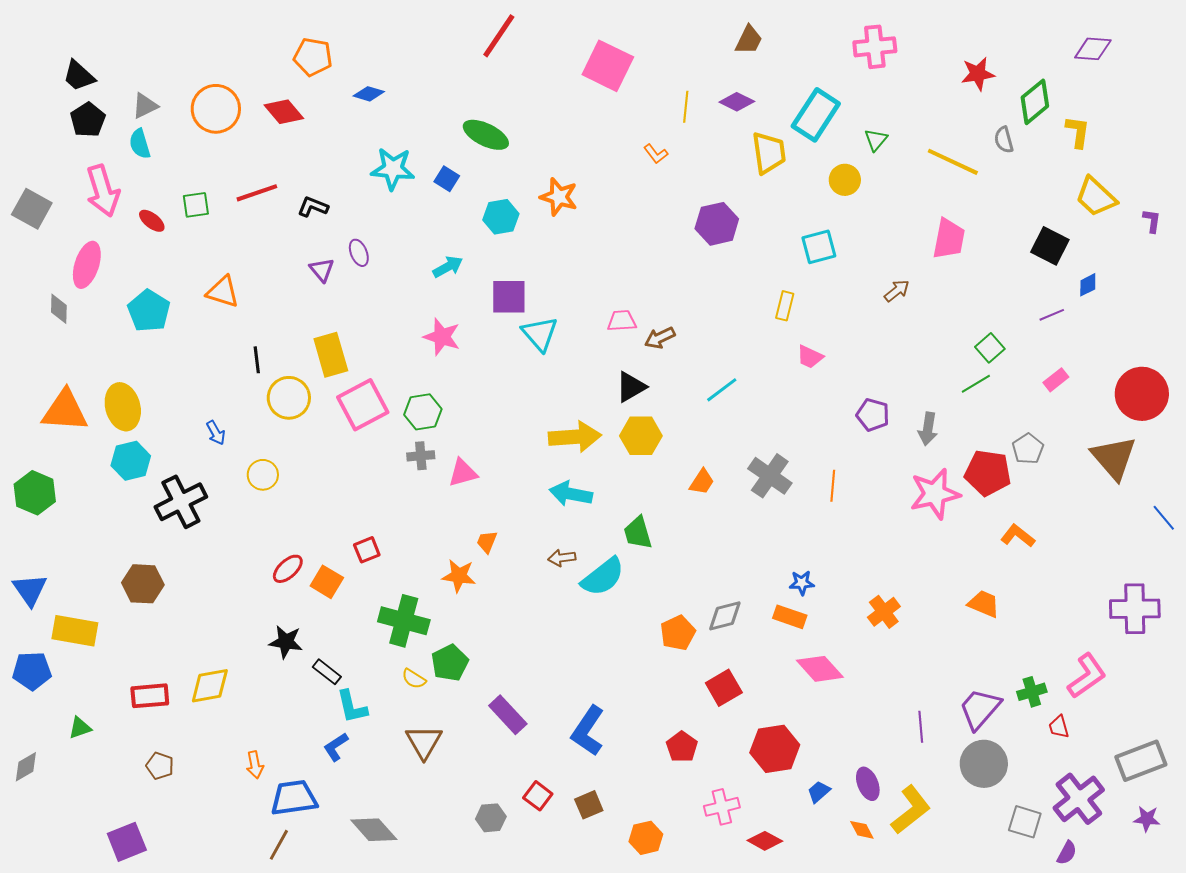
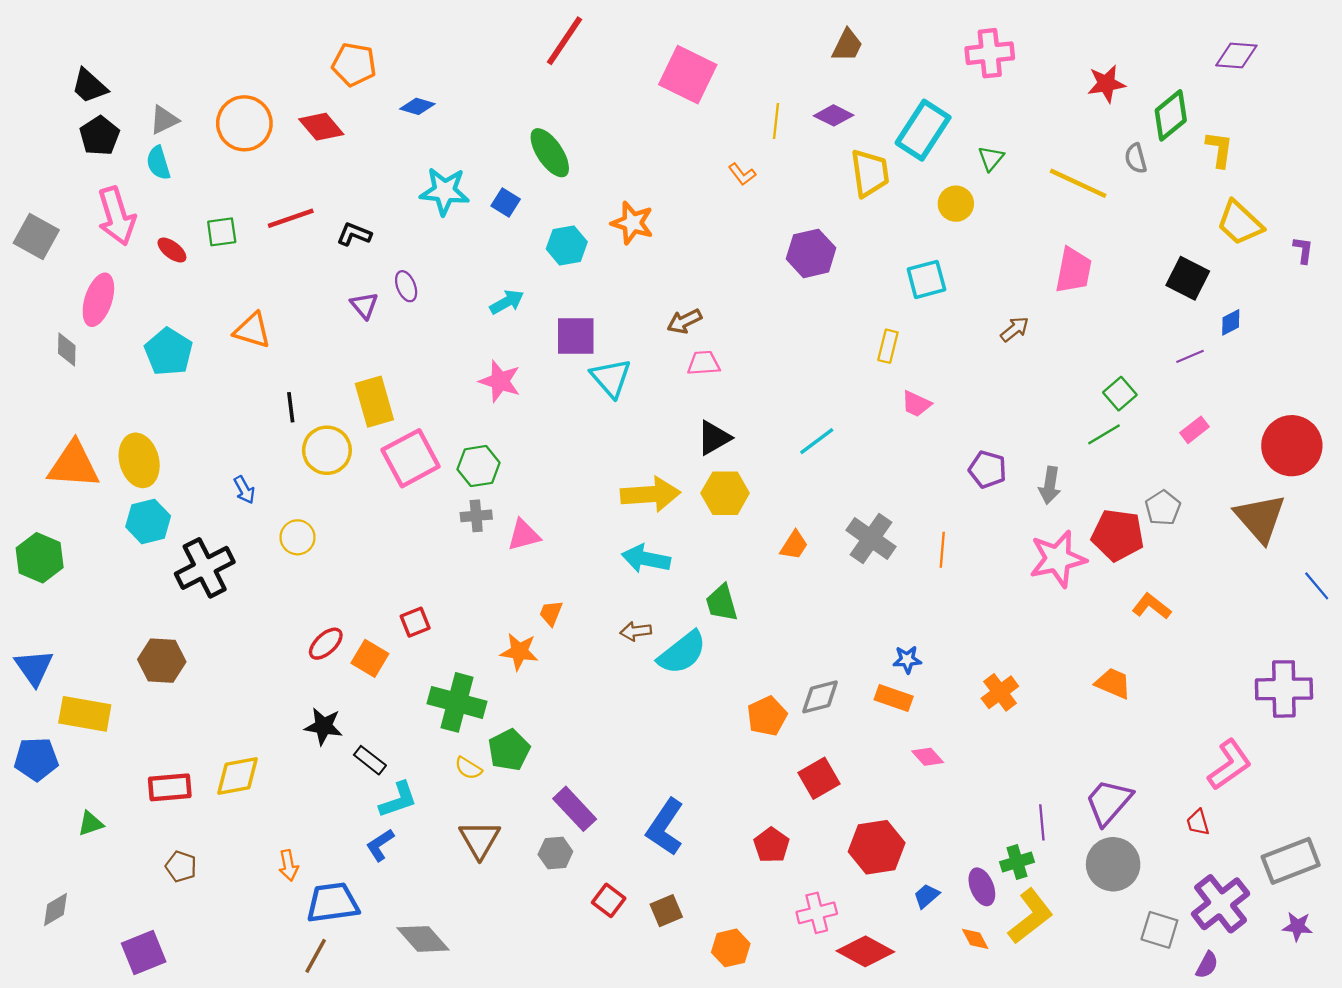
green ellipse: (486, 135) -> (550, 153), turned 30
brown arrow: (660, 338) -> (684, 321), moved
pink diamond: (820, 669) -> (928, 757), size x0.6
green cross: (1032, 692) -> (1017, 862), moved
cyan L-shape: (352, 707) -> (398, 800), turned -96
gray diamond: (26, 767) -> (55, 909), moved
gray hexagon: (491, 818) -> (555, 853), moved
red diamond: (765, 841) -> (865, 951), size x1.4

